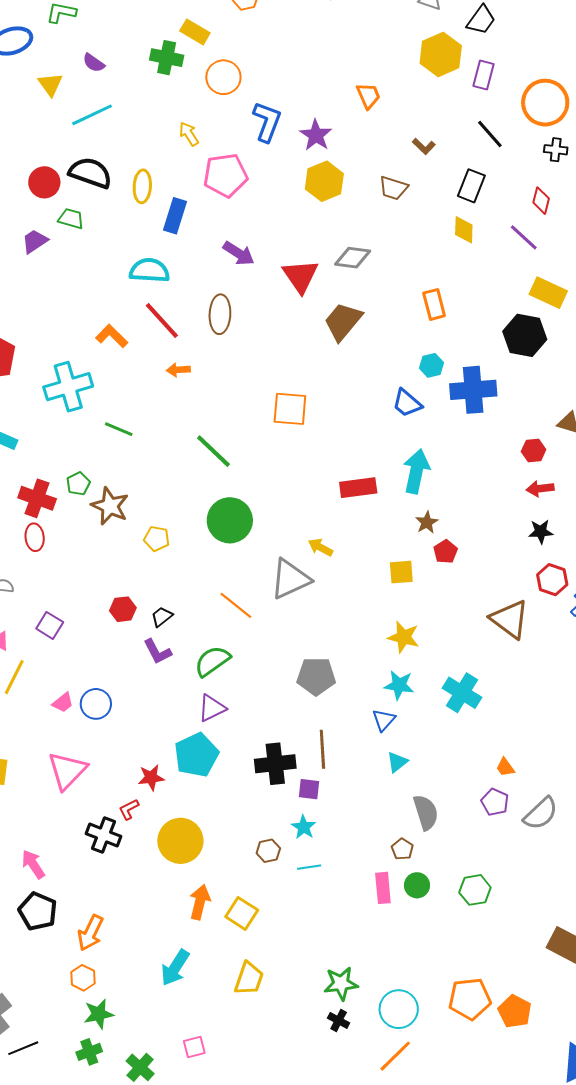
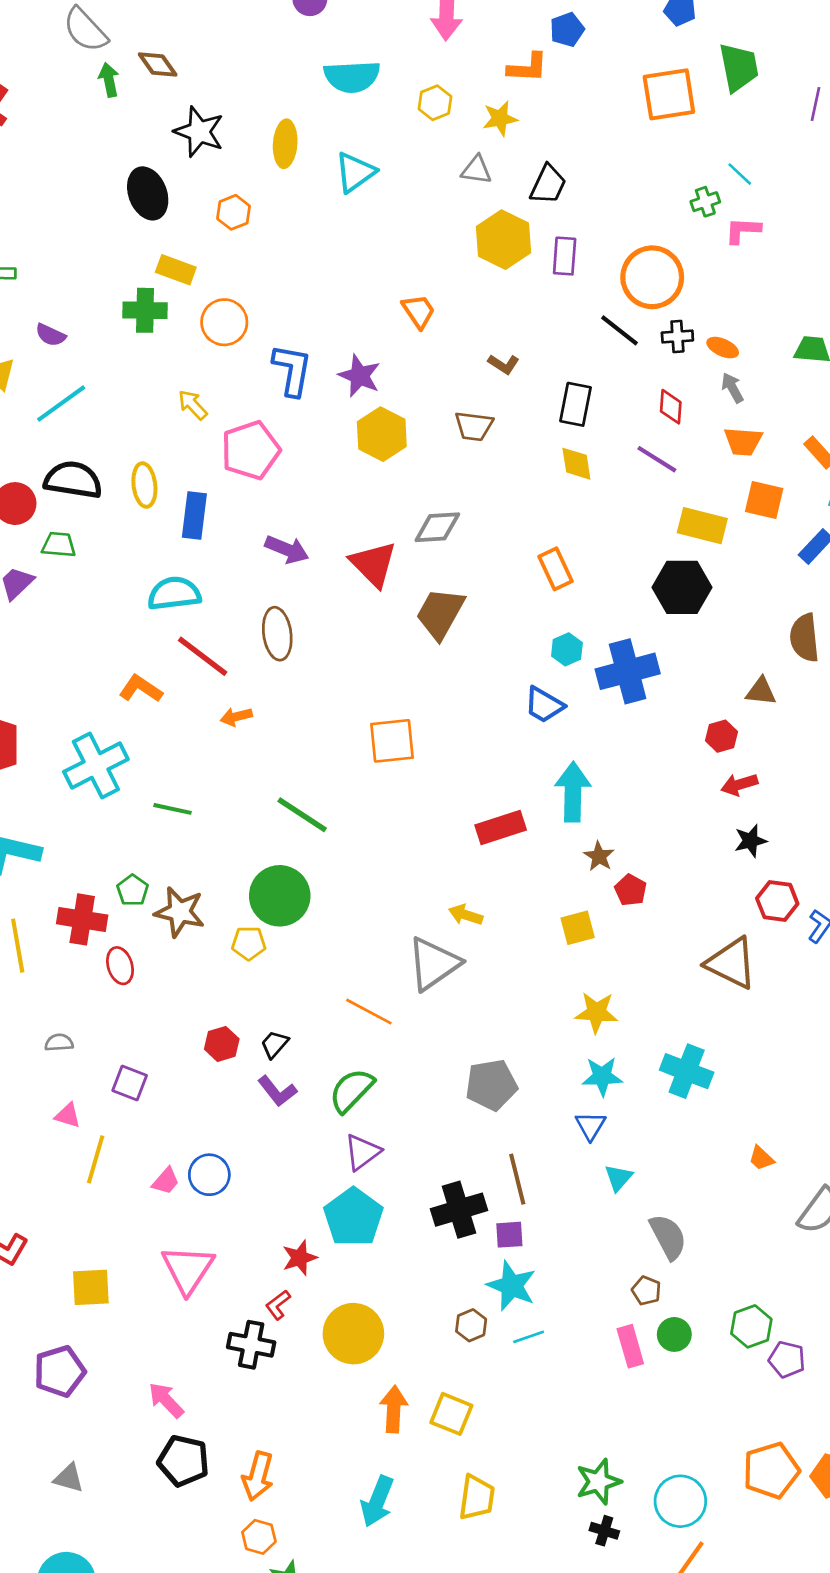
black line: (490, 134) -> (620, 330), moved
green circle: (230, 520) -> (280, 896), moved
red ellipse: (35, 537) -> (120, 966), moved
purple pentagon: (495, 802) -> (787, 1359), moved
cyan star: (304, 827) -> (512, 1286), size x1.5

